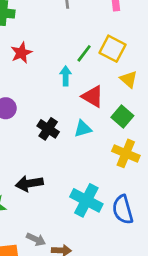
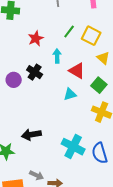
red star: (21, 53) -> (36, 38), moved
green line: (84, 53) -> (69, 31), moved
black cross: (48, 129) -> (35, 72), moved

